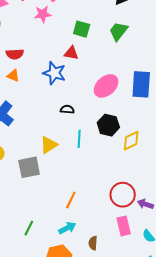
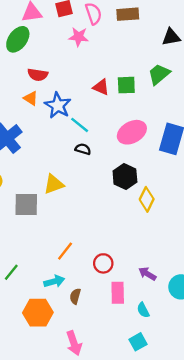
green square: (82, 29) -> (126, 85), moved, turned -30
blue star: (54, 73) -> (58, 105), moved
cyan line: (79, 139) -> (80, 125), moved, turned -66
yellow diamond: (131, 141) -> (147, 199), turned -50
red circle: (123, 195) -> (103, 263), moved, size x0.7
brown semicircle: (93, 243) -> (75, 296), moved

